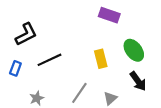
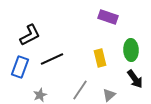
green ellipse: (134, 50) -> (131, 50), turned 35
blue rectangle: (15, 68) -> (20, 67), size x1.5

